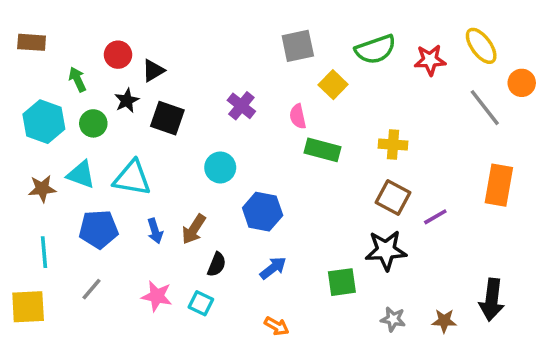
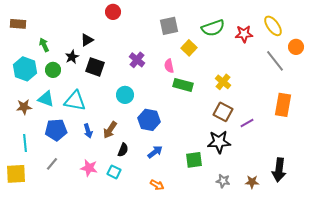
red circle: (118, 55) -> (113, 12), moved
yellow cross: (393, 145) -> (223, 82), turned 35

